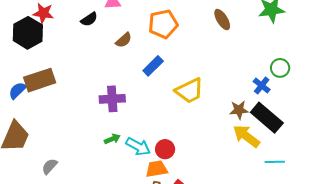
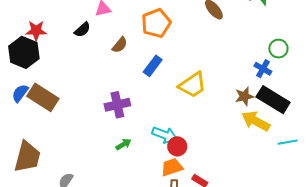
brown rectangle: (40, 80) -> (43, 97), turned 60
blue semicircle: (17, 91) -> (20, 93), moved
cyan arrow: (138, 147) -> (165, 135), moved

